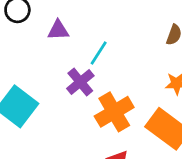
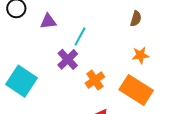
orange cross: (114, 112) -> (95, 80), size x0.7

